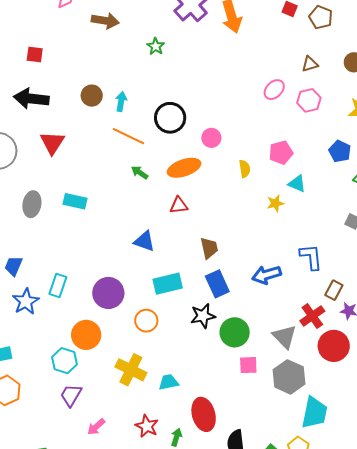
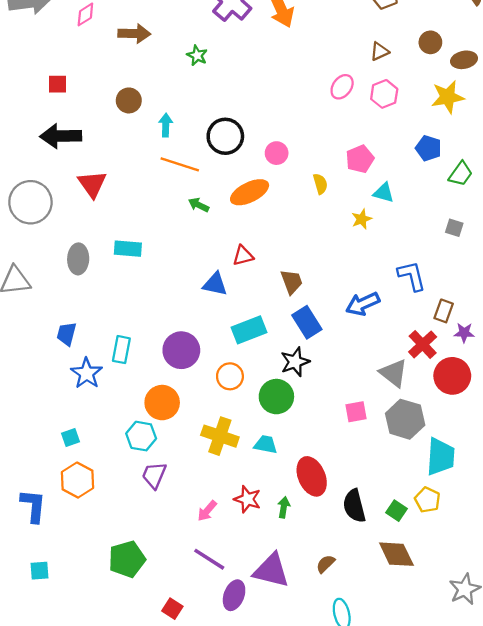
brown circle: (92, 96) -> (129, 100), moved
red triangle: (179, 205) -> (243, 256), moved
green circle: (235, 332) -> (276, 397), moved
cyan trapezoid: (168, 382) -> (266, 444), turned 30
pink arrow: (96, 427) -> (207, 511), moved

